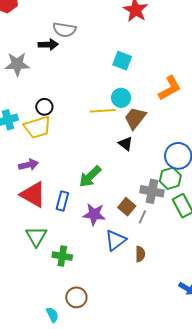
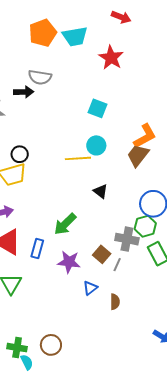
brown trapezoid: (135, 118) -> (138, 155), moved
blue triangle: (116, 240) -> (90, 288), size x0.7
green cross: (62, 256) -> (17, 348), moved

